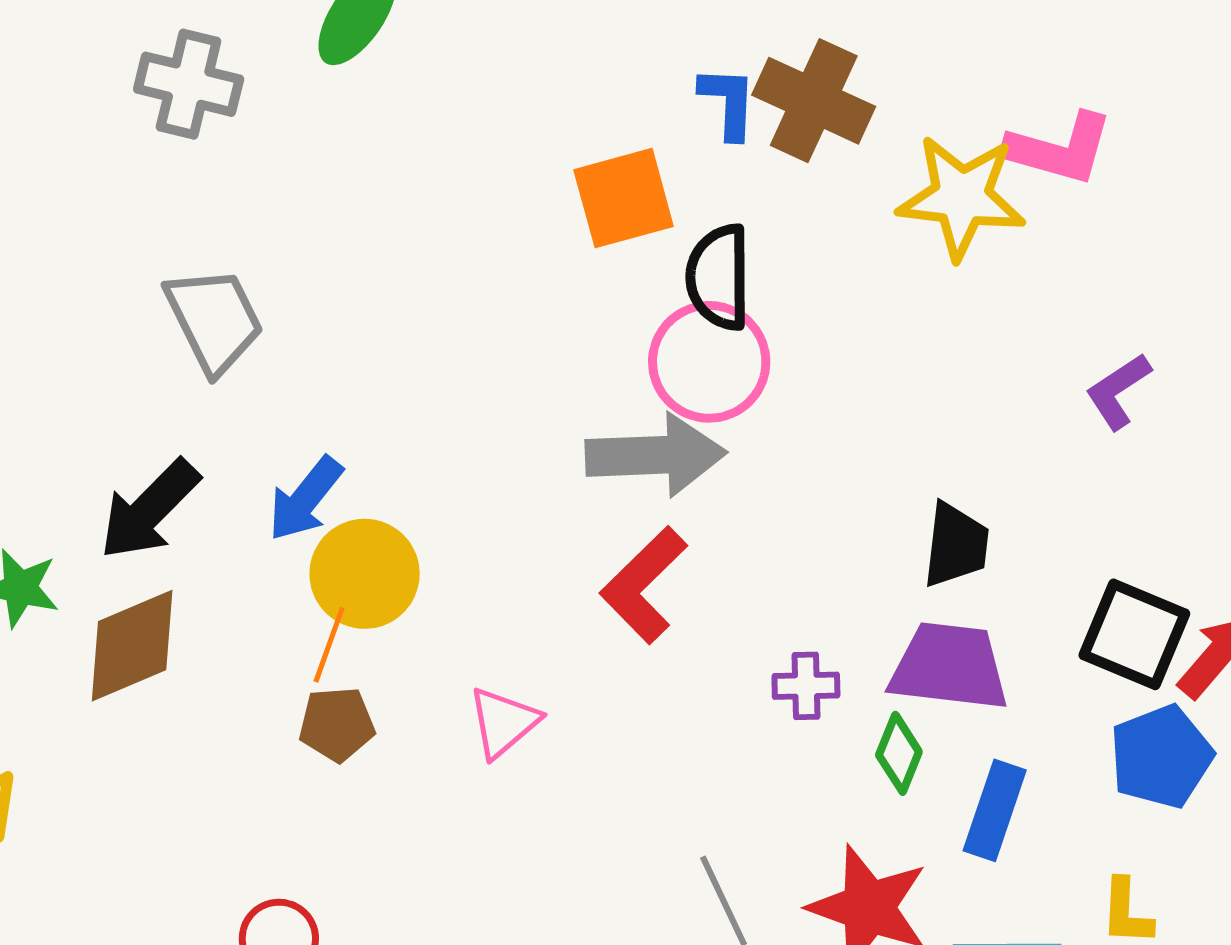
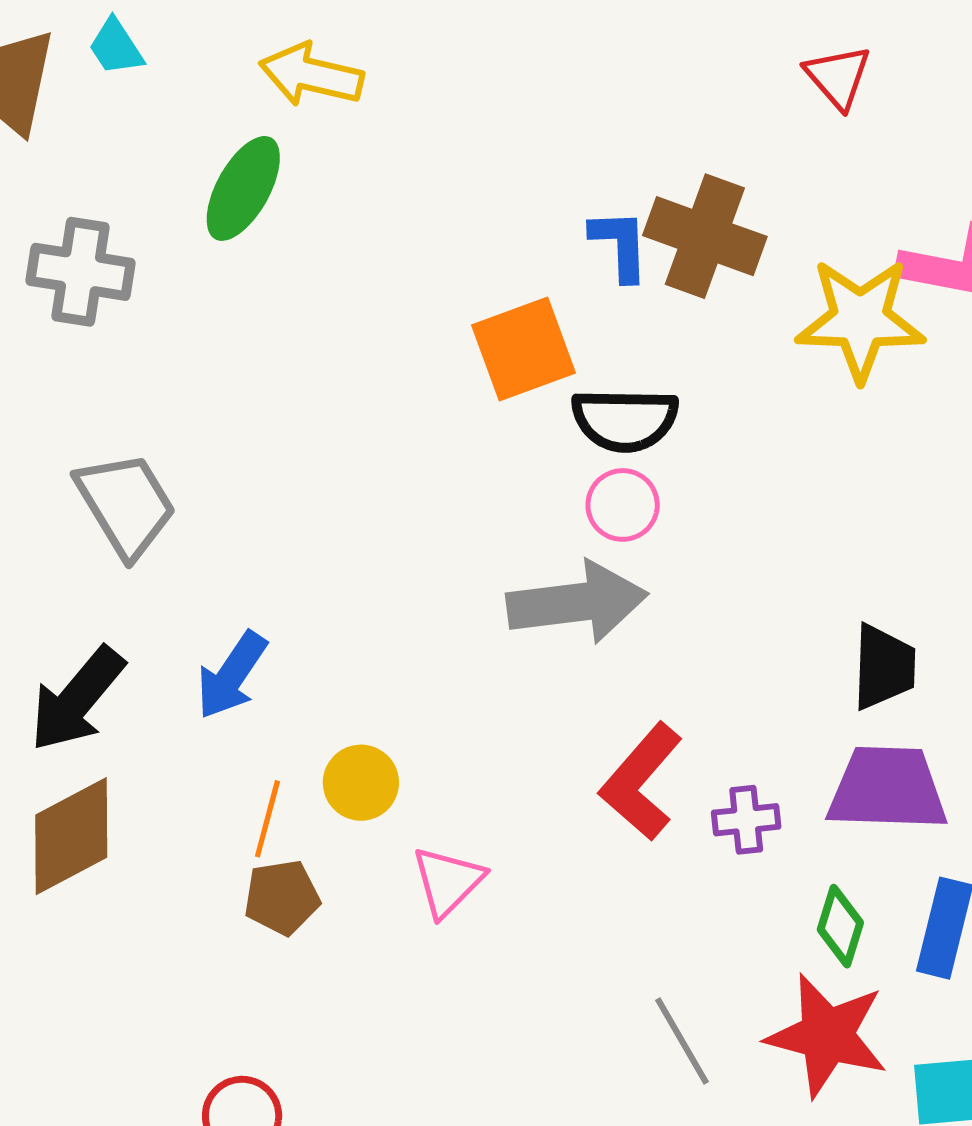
black semicircle: (719, 277) -> (625, 420), turned -84
pink circle: (709, 362) -> (623, 505), size x0.6
yellow circle: (365, 574) -> (361, 783), moved, size x0.7
red L-shape: (644, 585) -> (641, 782), moved
green diamond: (899, 753) -> (840, 926), moved

